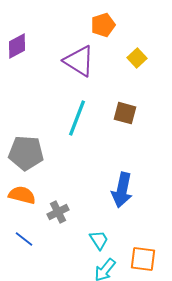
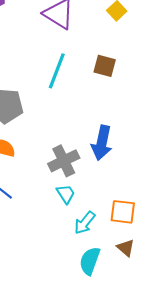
gray cross: (58, 212) -> (64, 161), moved, size x1.4
cyan trapezoid: (99, 240) -> (66, 194), moved

